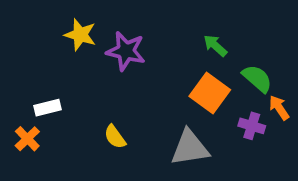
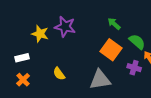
yellow star: (80, 35) -> (40, 34), moved
orange cross: (27, 139) -> (23, 80), moved

